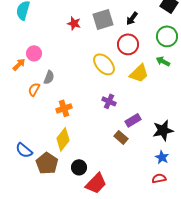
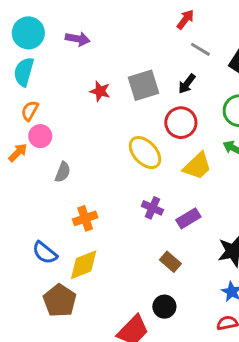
orange semicircle: (34, 89) -> (30, 111), moved
purple rectangle: (133, 120) -> (188, 218), moved
yellow diamond: (63, 139) -> (84, 265), turned 30
blue semicircle: (24, 150) -> (45, 253), moved
black circle: (79, 167) -> (164, 307), moved

